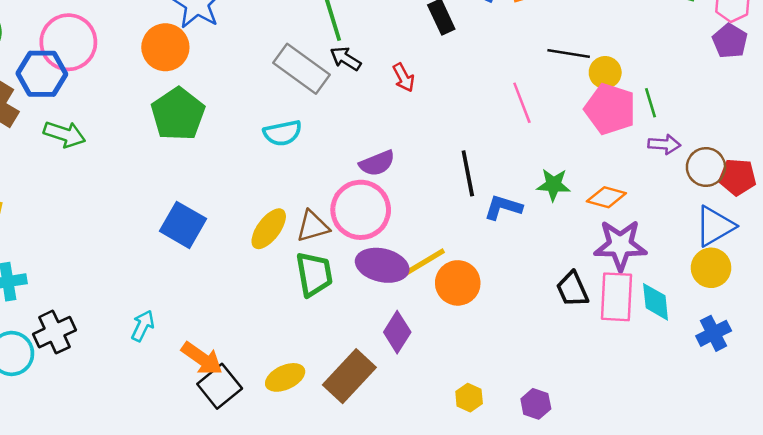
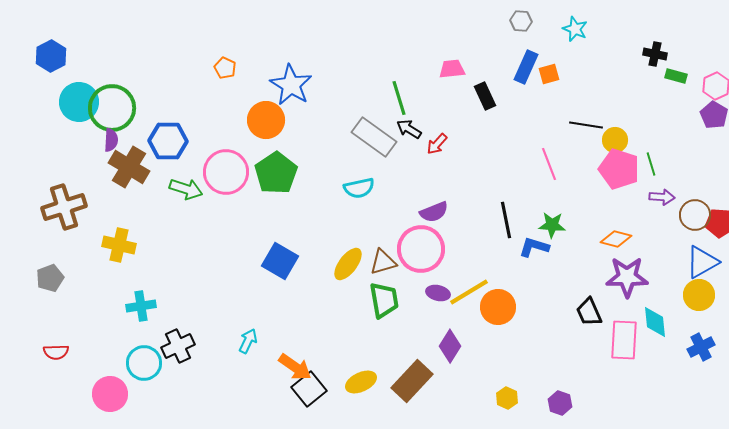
pink circle: (68, 42) -> (226, 172), moved
red arrow: (404, 78) -> (437, 144), moved, turned 70
green star: (553, 185) -> (552, 225), moved
purple ellipse: (382, 265) -> (438, 293), size x0.6
pink rectangle: (616, 297) -> (624, 340), moved

